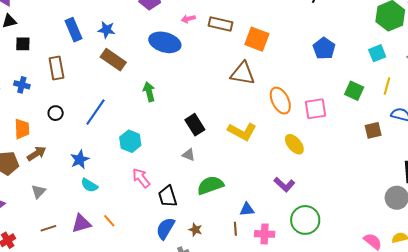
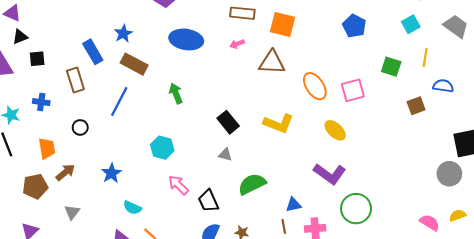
pink arrow: (188, 19) -> (237, 44), moved
blue rectangle: (74, 30) -> (93, 52), moved
blue star: (107, 30) -> (123, 34), turned -30
blue line: (96, 112) -> (119, 102), moved
purple L-shape: (284, 184) -> (330, 174), size x1.4
cyan semicircle: (89, 185) -> (132, 208), moved

